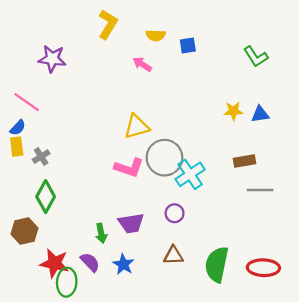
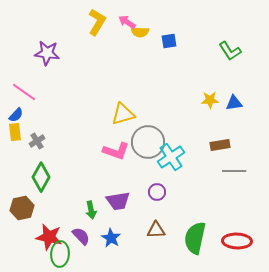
pink arrow: (142, 64) -> (127, 22), moved

